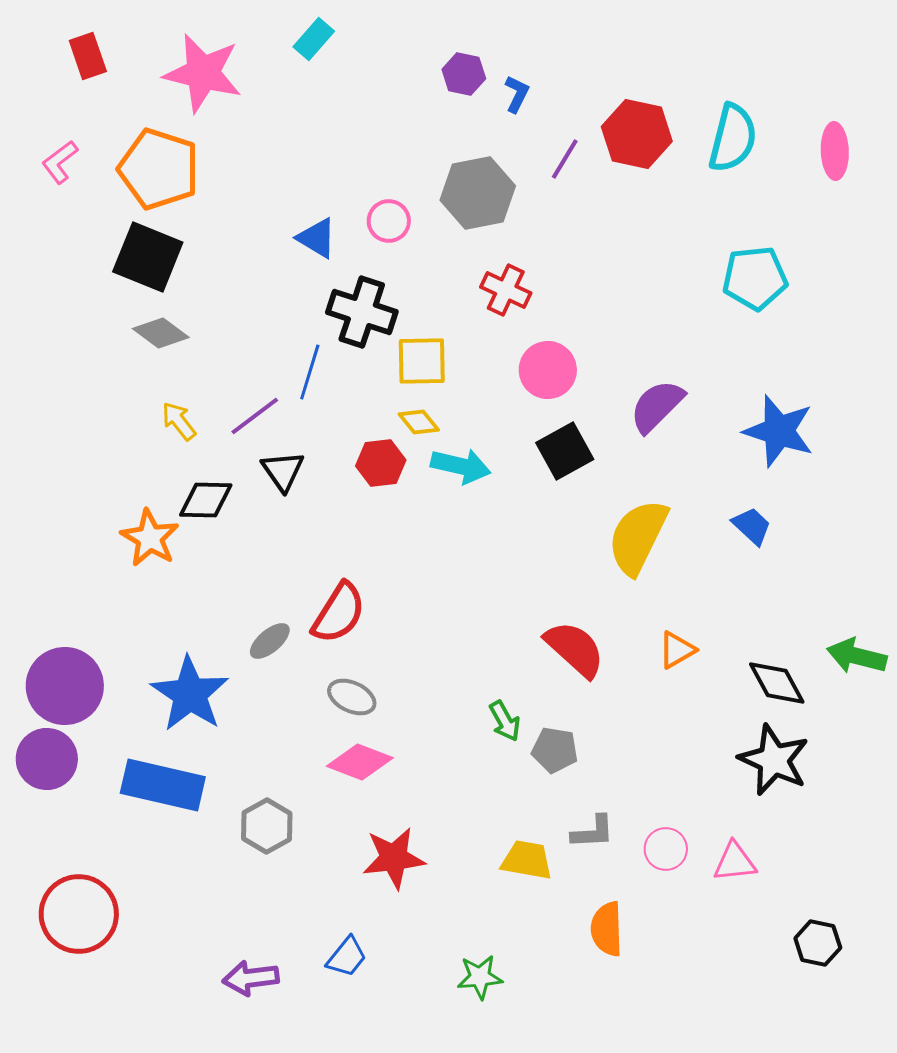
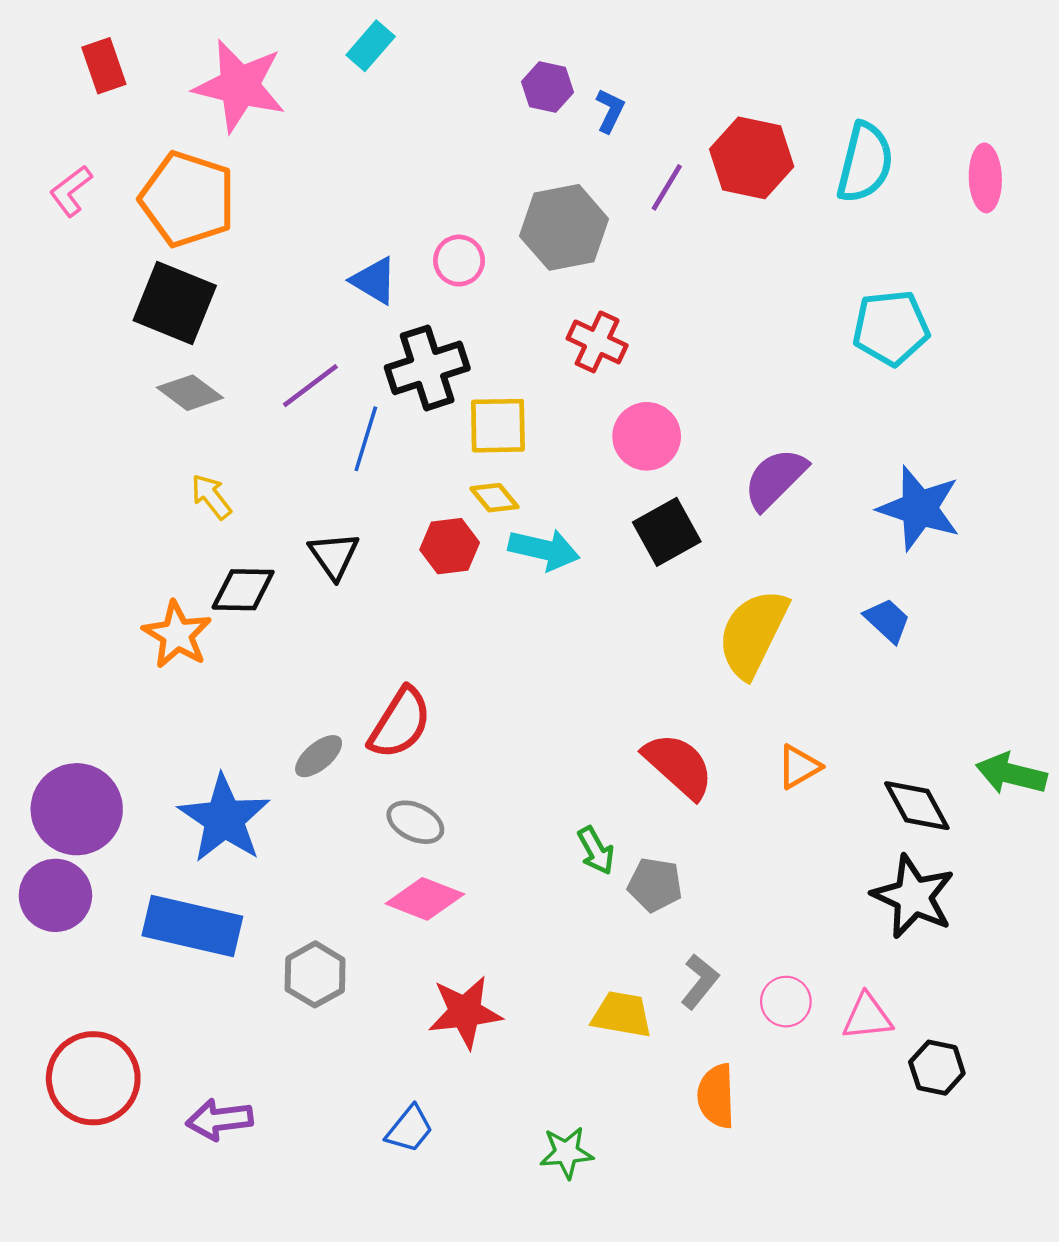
black cross: (362, 312) -> (427, 368), turned -36
purple line: (255, 416) -> (310, 386), moved
gray L-shape: (593, 832) -> (700, 981), turned -48
black hexagon: (818, 943) -> (937, 1068), moved
purple arrow: (251, 978) -> (219, 1120), moved

